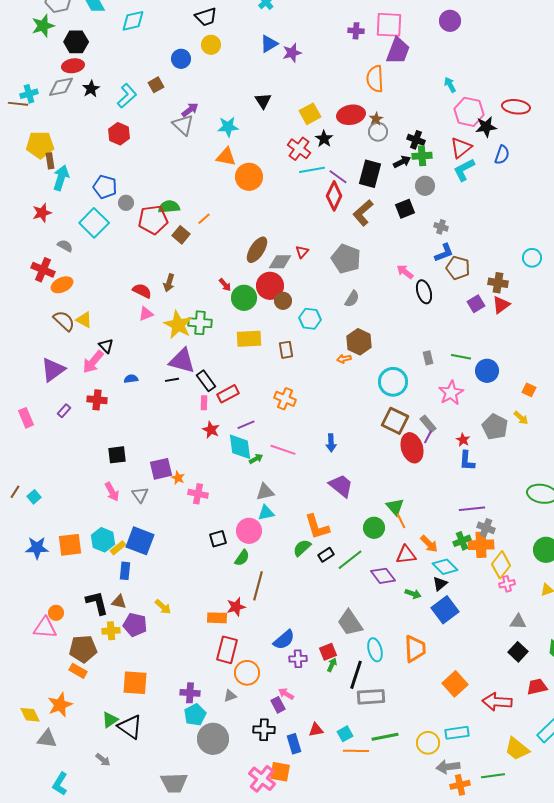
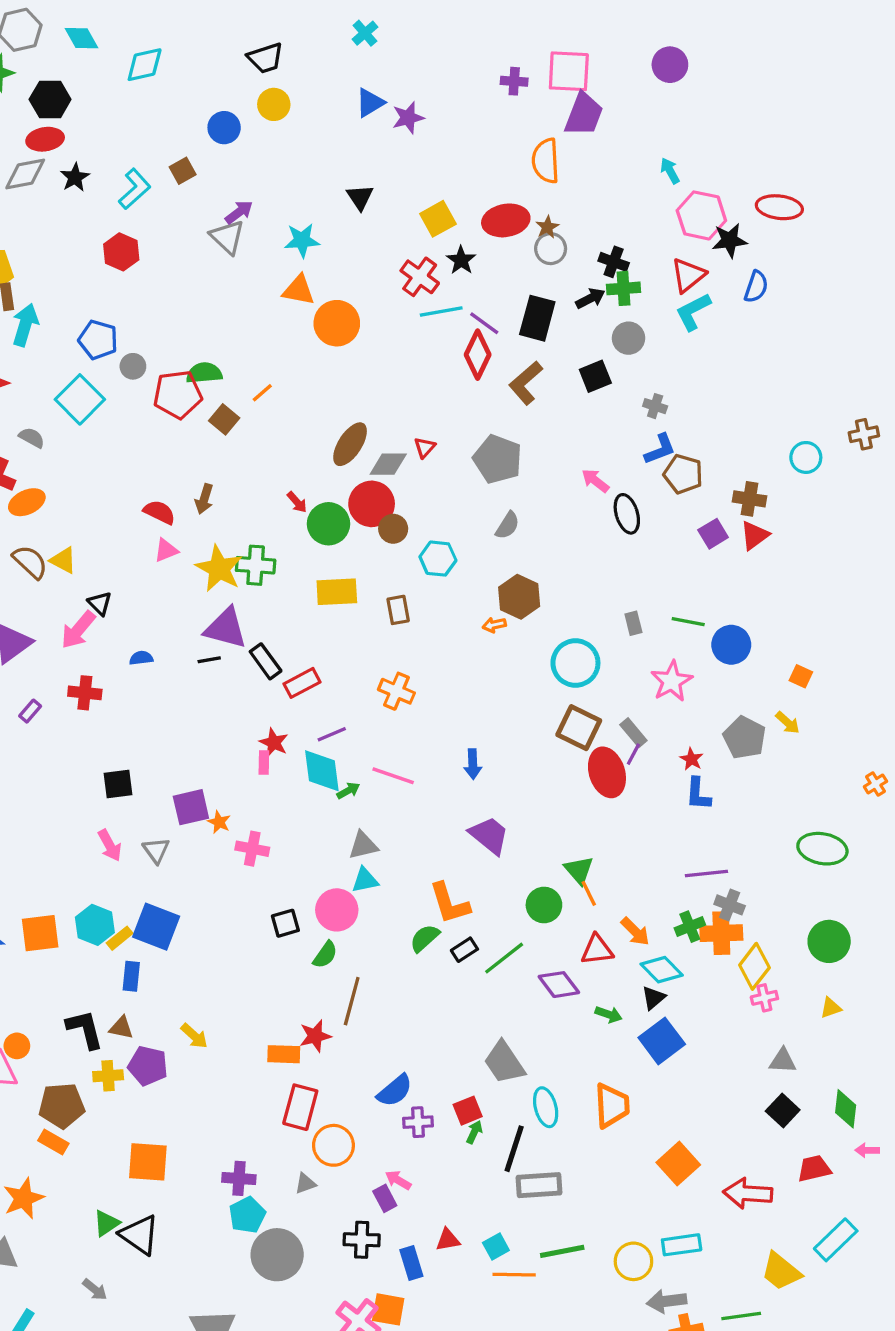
pink rectangle: (204, 403) -> (264, 762), moved

